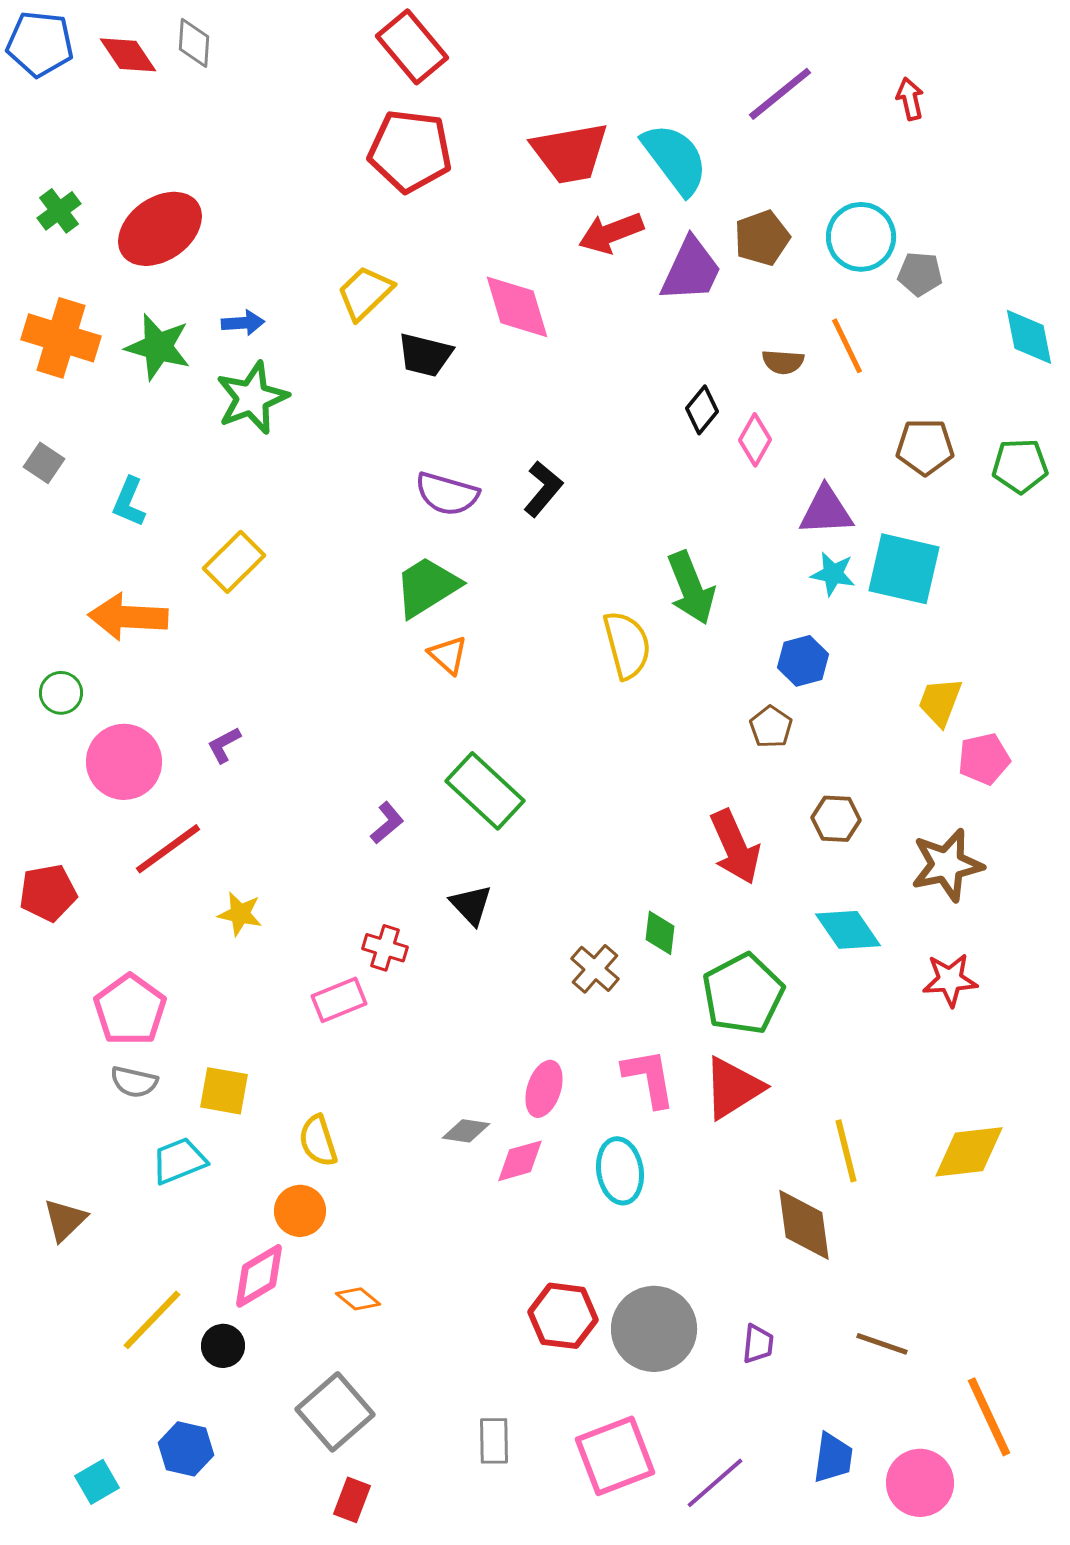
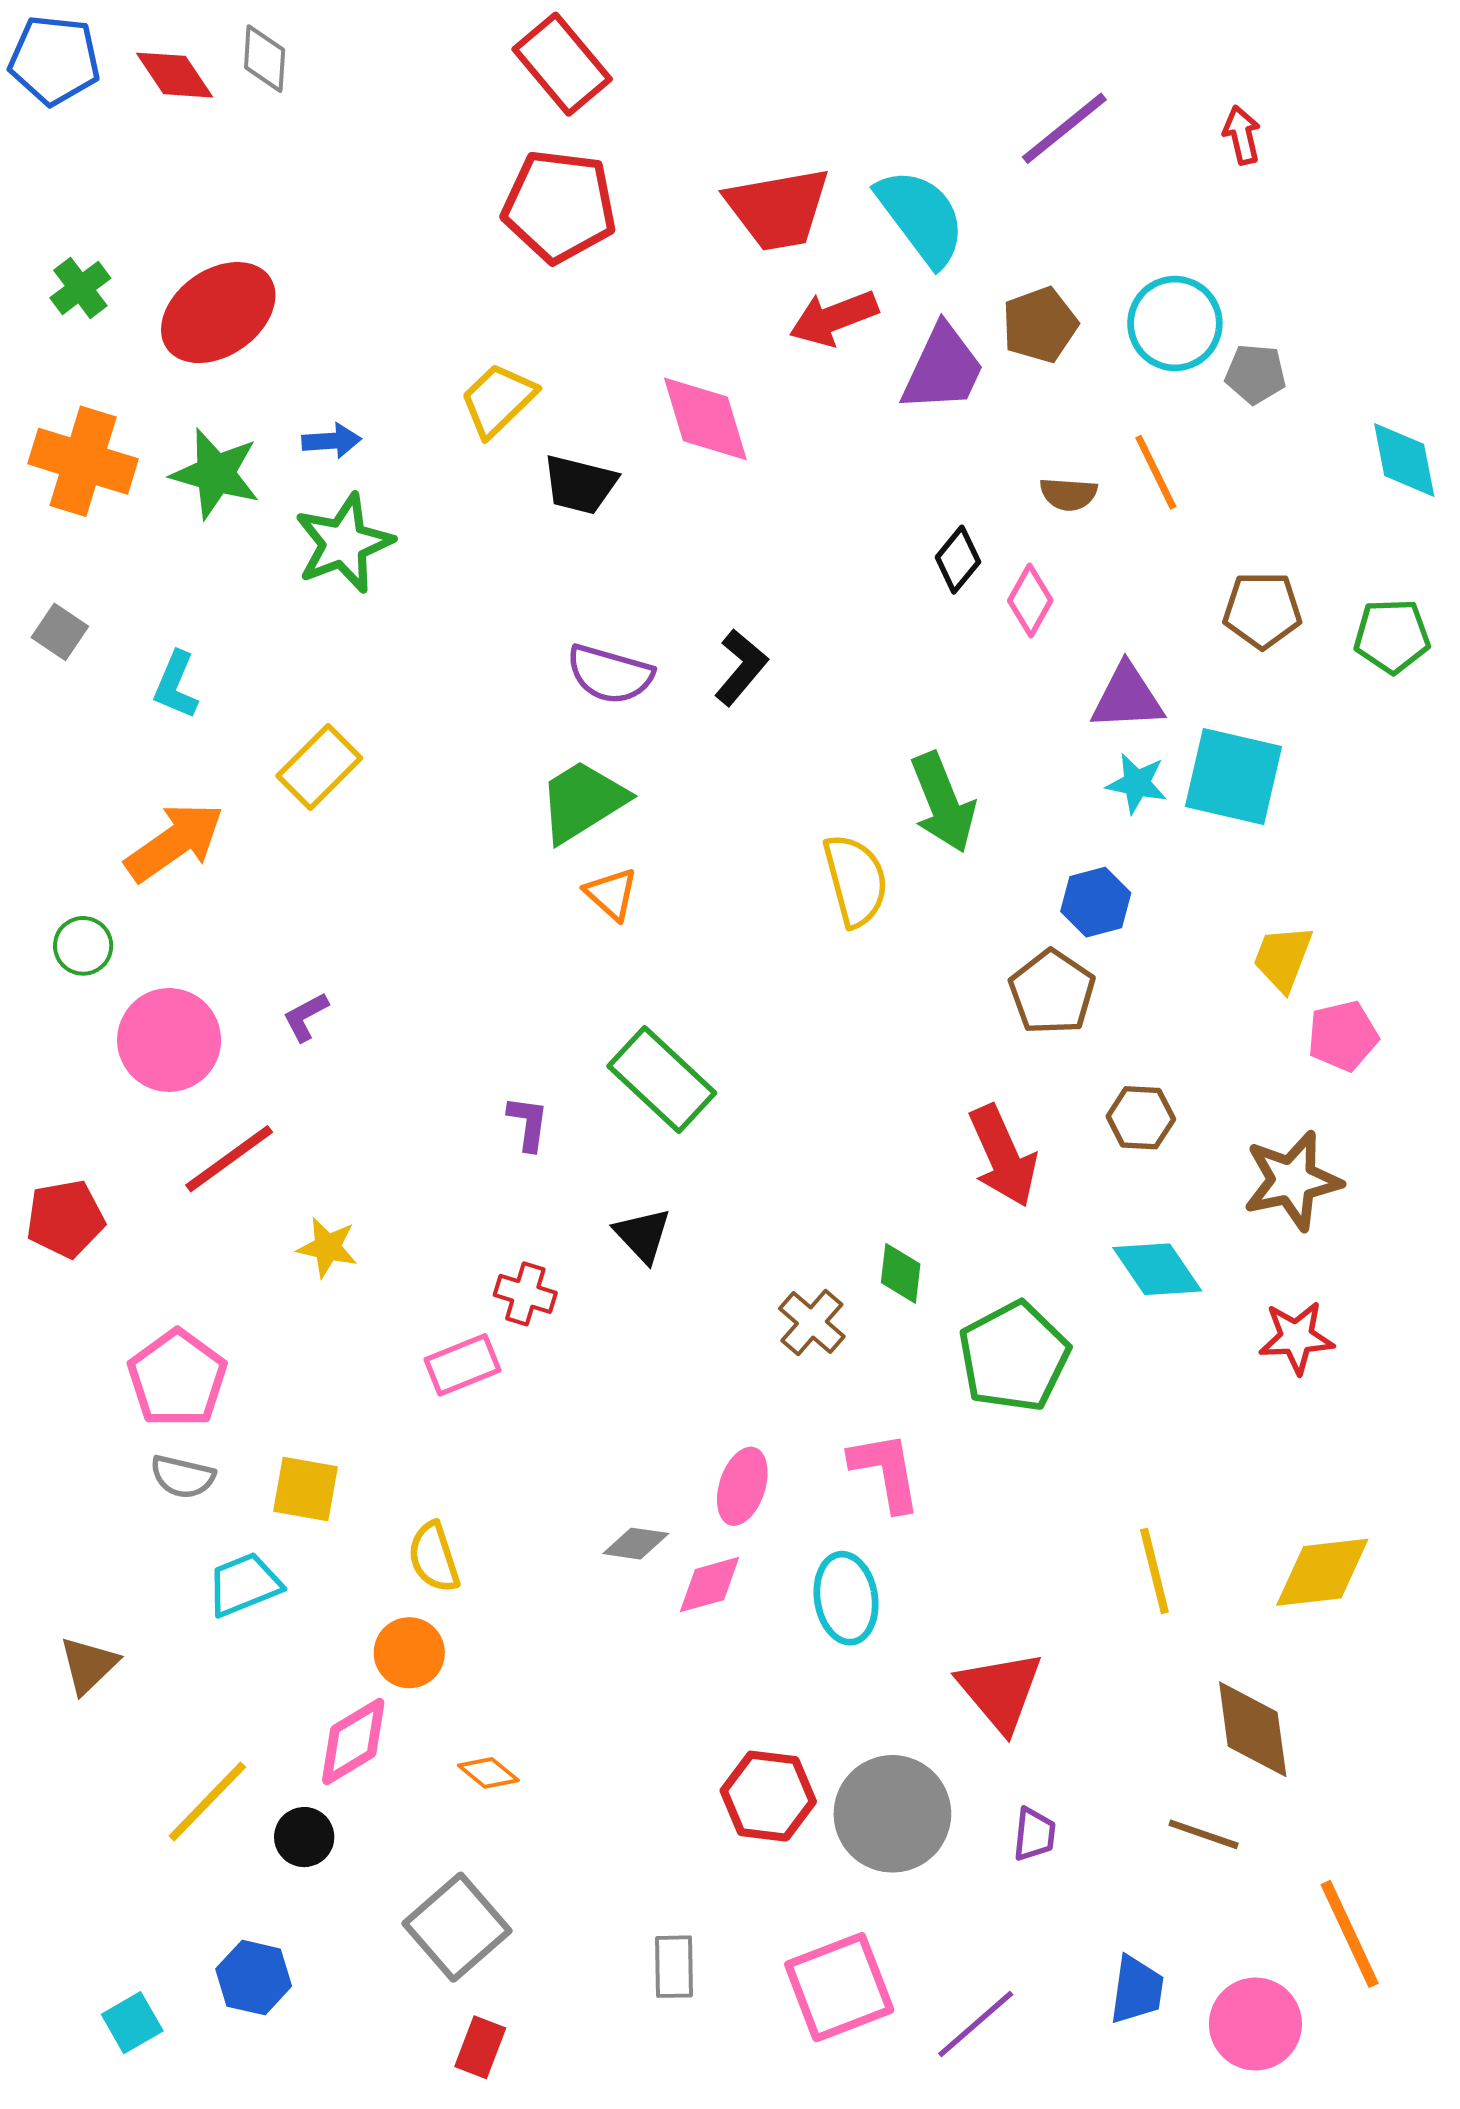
orange arrow: (128, 617) -> (175, 842), turned 142
brown pentagon: (771, 727) -> (1052, 992), size x1.5
purple L-shape: (387, 823) -> (528, 1123), turned -42
red triangle: (733, 1088) -> (1000, 1691), moved, turned -38
brown diamond: (804, 1225) -> (1253, 1729), moved

